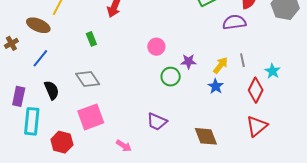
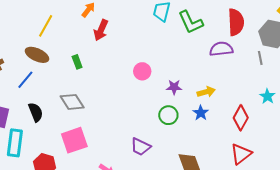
brown ellipse: (38, 25) -> (37, 55), moved
gray line: (242, 60) -> (260, 58), moved
yellow arrow: (220, 65) -> (206, 92), turned 36
cyan star: (273, 71) -> (267, 96), moved
green circle: (171, 77) -> (168, 115), moved

